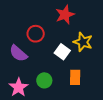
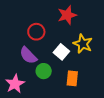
purple semicircle: (18, 53) -> (28, 55), moved
green circle: (44, 80) -> (44, 71), moved

